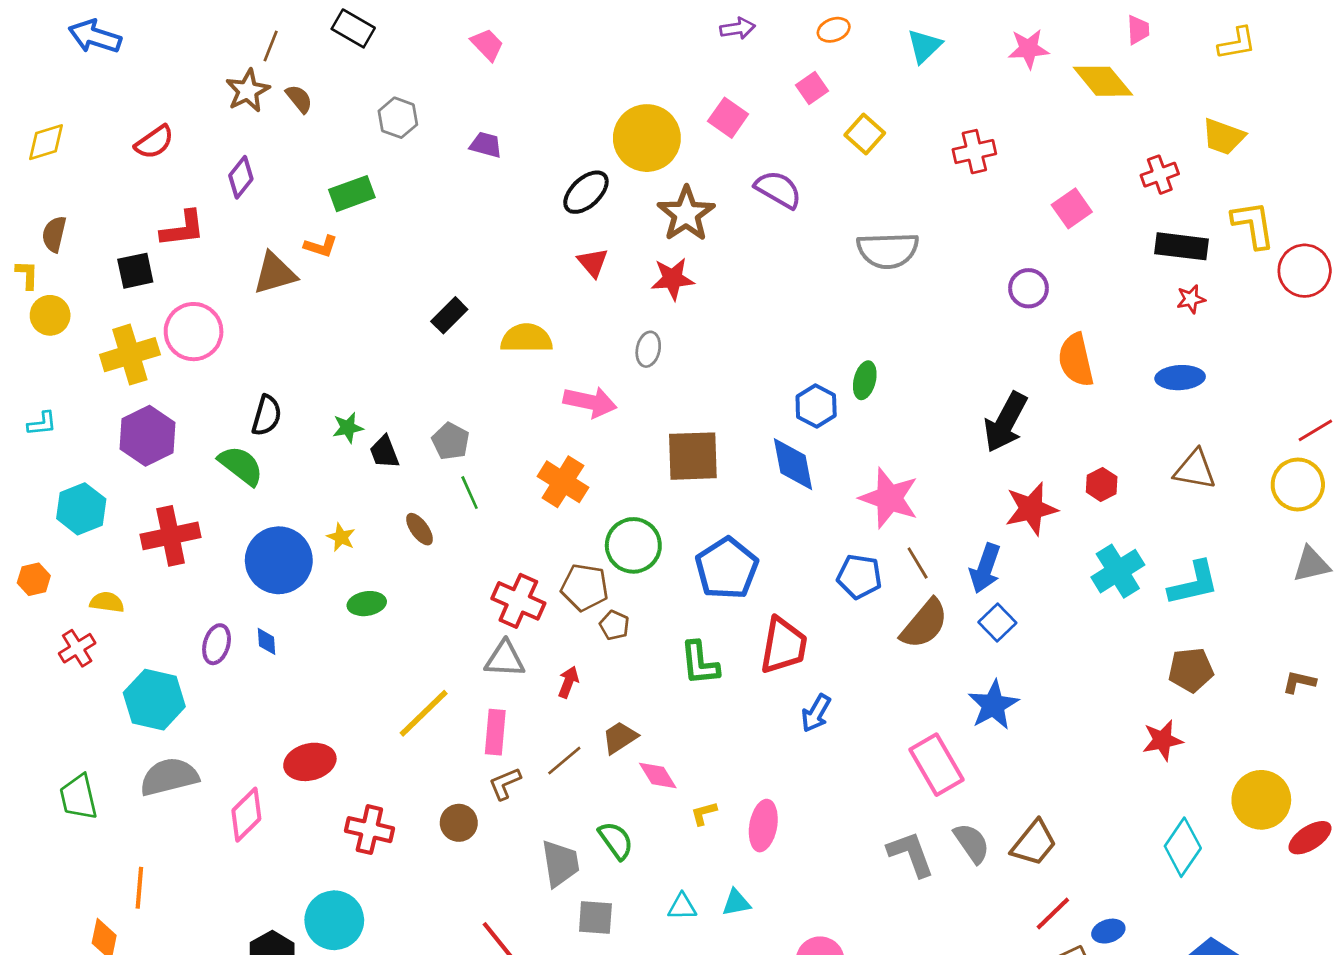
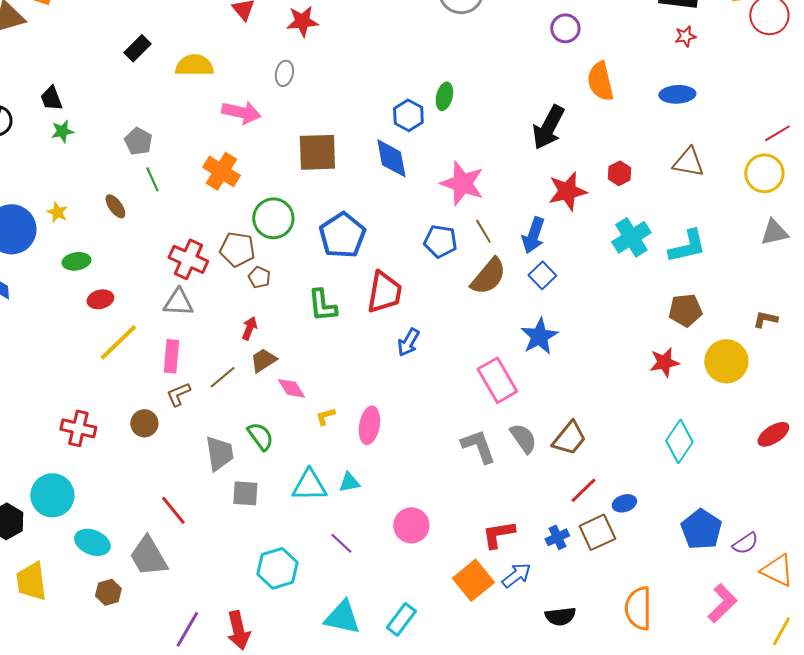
black trapezoid: (384, 452) -> (51, 98), moved
red arrow: (568, 682) -> (249, 328), moved
red ellipse: (310, 762) -> (100, 299), moved, size x0.7
yellow circle: (1261, 800) -> (726, 361), moved
cyan triangle: (682, 907) -> (309, 485), size x1.6

